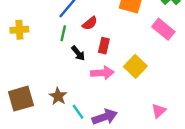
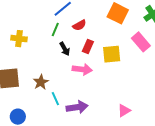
yellow cross: (19, 30) -> (19, 39), moved
yellow square: (135, 66) -> (112, 54), moved, turned 30

